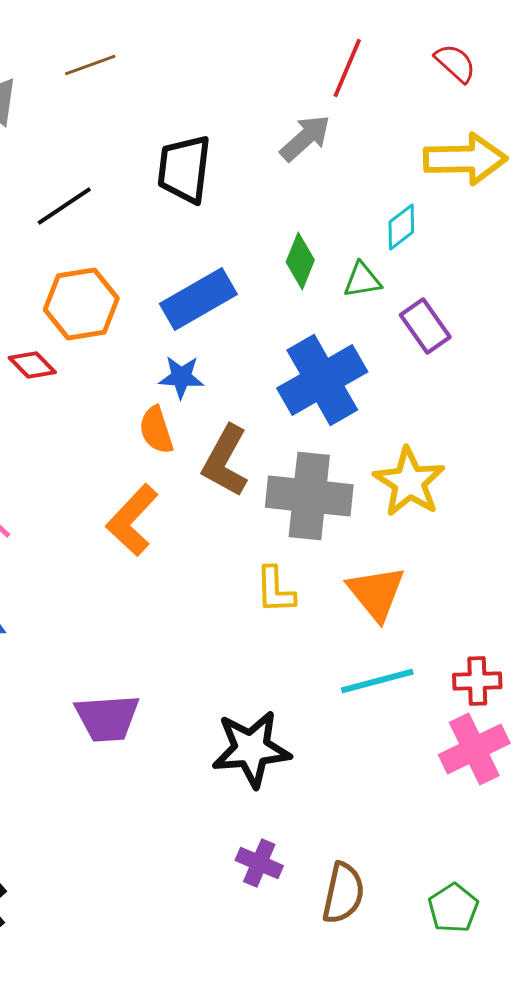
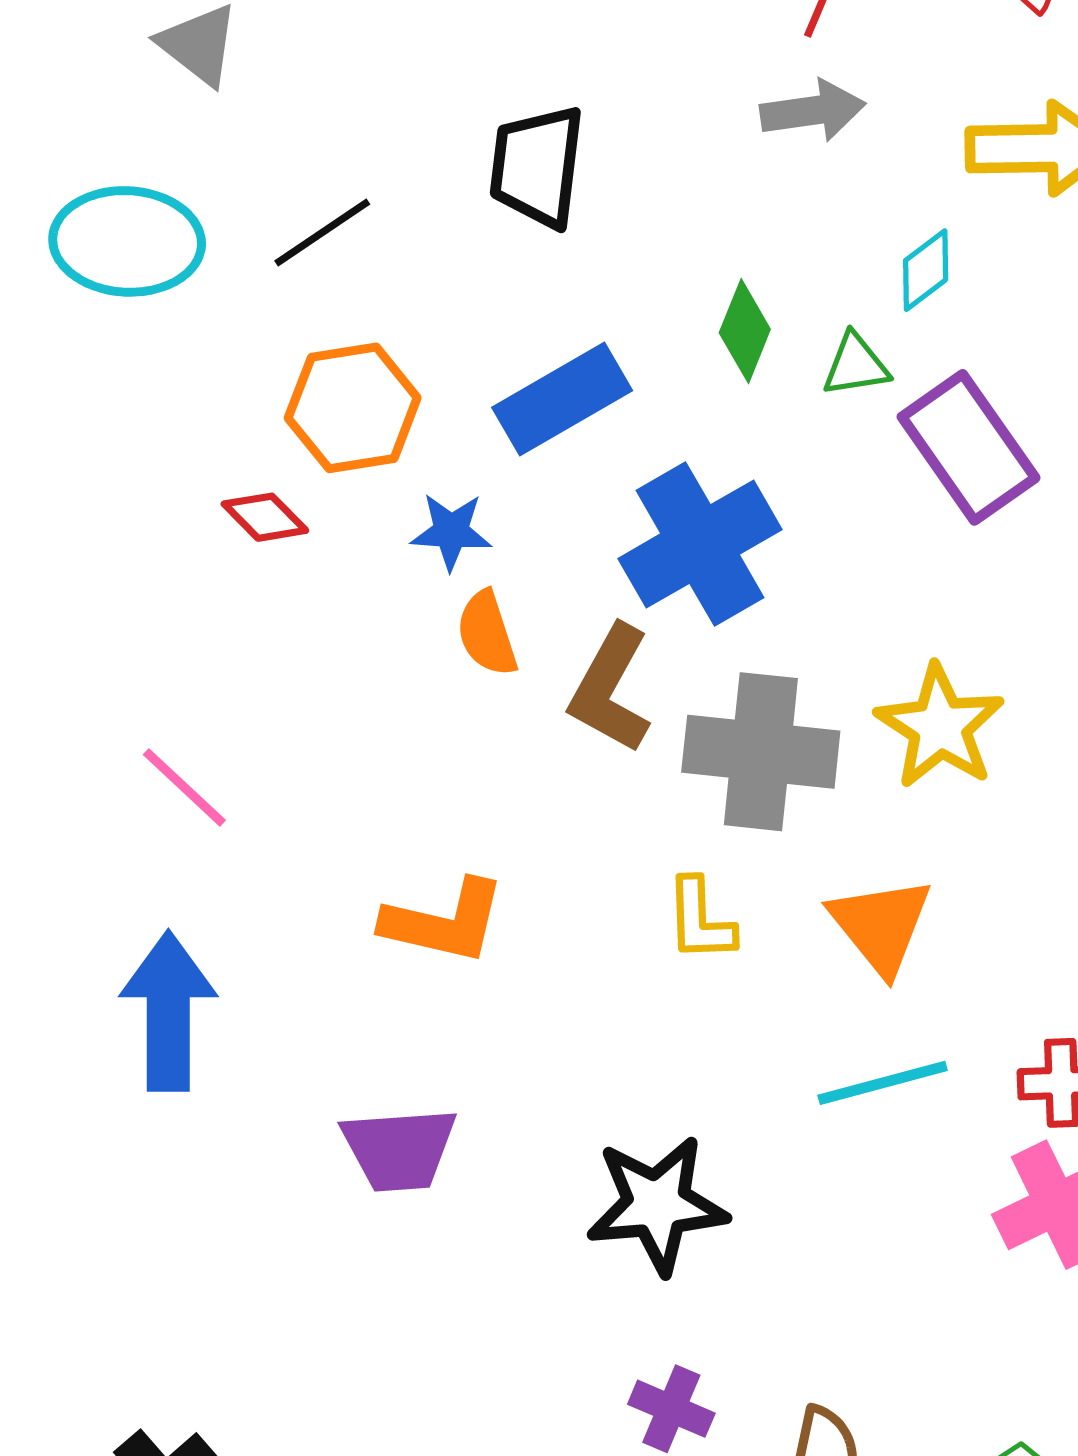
gray arrow: (305, 138) -> (813, 111), moved, turned 34
purple rectangle: (425, 326) -> (969, 447), size x1.5
blue star: (181, 377) -> (451, 531), moved
blue cross: (322, 380) -> (700, 544), moved
orange L-shape: (132, 520) -> (444, 922), moved, turned -120

